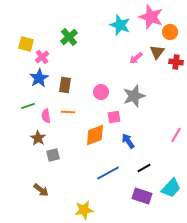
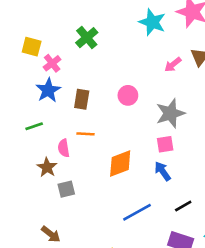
pink circle: (101, 92) -> (128, 95), moved
pink semicircle: (46, 116) -> (64, 148), moved
pink square: (114, 117) -> (165, 144), moved

